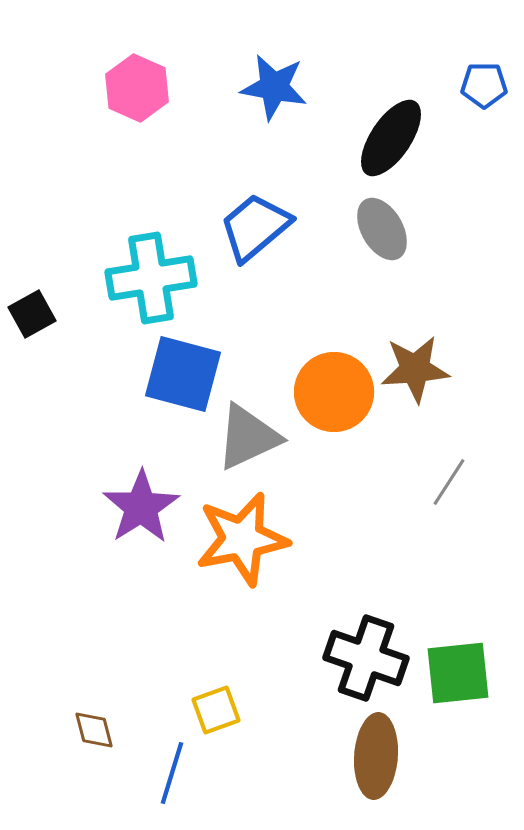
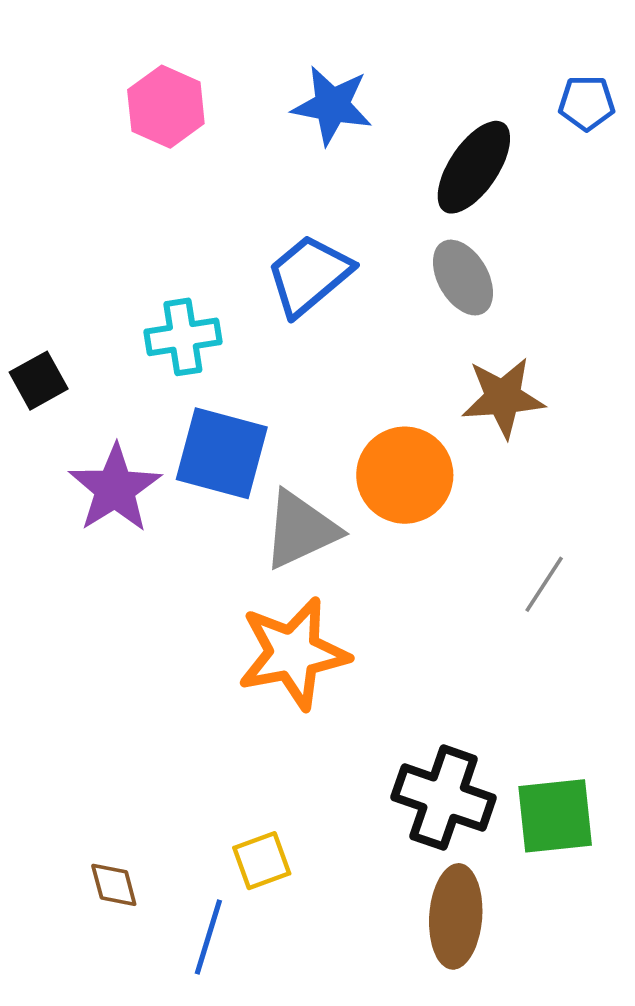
cyan cross: (151, 278) -> (183, 337), size x0.7
brown star: (415, 369) -> (503, 398), moved
purple star: (141, 507) -> (115, 488), moved

